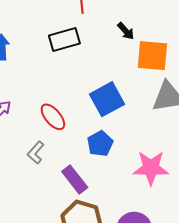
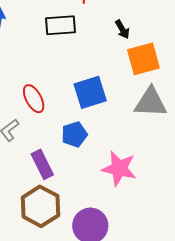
orange square: (152, 56) -> (143, 59), turned -32

